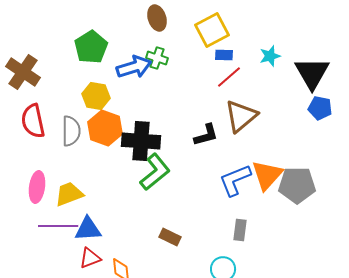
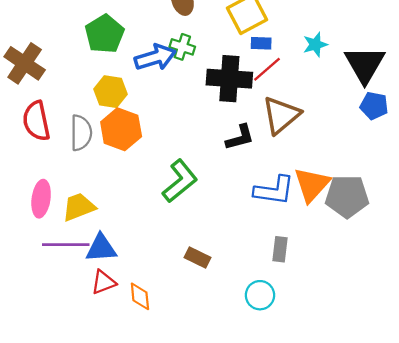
black cross: (141, 141) -> (229, 79), moved
blue L-shape: (235, 180) -> (274, 190), turned -150

